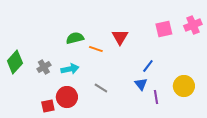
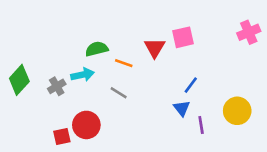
pink square: (164, 29) -> (183, 37), moved
cyan arrow: (70, 69) -> (82, 75), moved
gray line: (101, 88) -> (119, 93), moved

